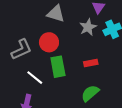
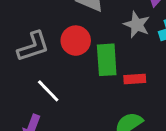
gray star: (88, 27) -> (137, 25), turned -30
green rectangle: (58, 67) -> (107, 60), moved

